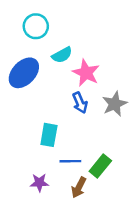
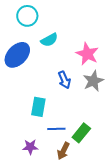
pink star: (86, 73) -> (87, 54), moved

